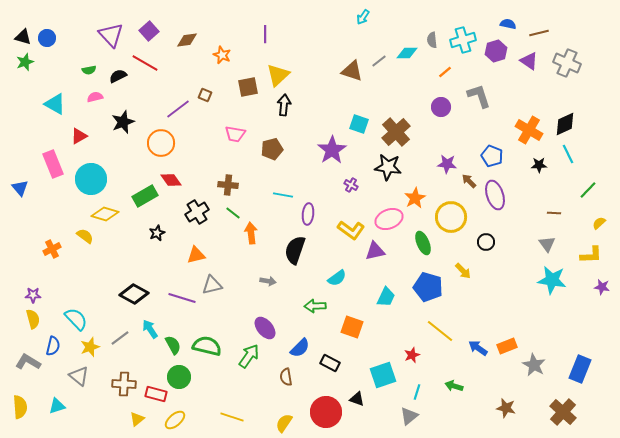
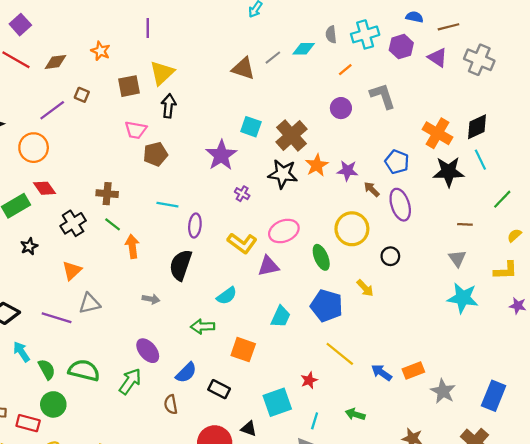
brown diamond: (187, 40) -> (55, 62), moved
pink trapezoid: (235, 134) -> (136, 130), moved
black star: (539, 165) -> (449, 172), size x1.8
orange star: (415, 198) -> (317, 165), moved
orange triangle: (196, 255) -> (72, 271), turned -30

